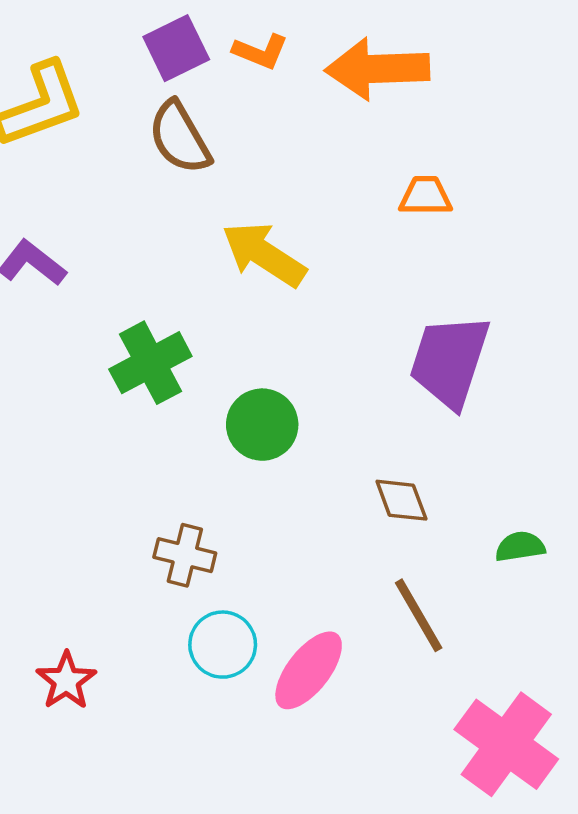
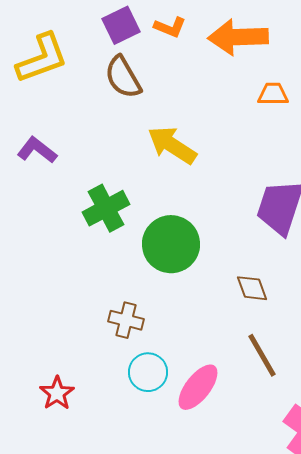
orange trapezoid: (425, 196) -> (273, 94), moved
green circle: (262, 425) -> (171, 244), size x1.4

